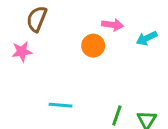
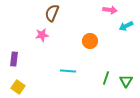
pink arrow: (112, 25) -> (110, 10), moved
orange circle: (93, 46) -> (90, 41), moved

